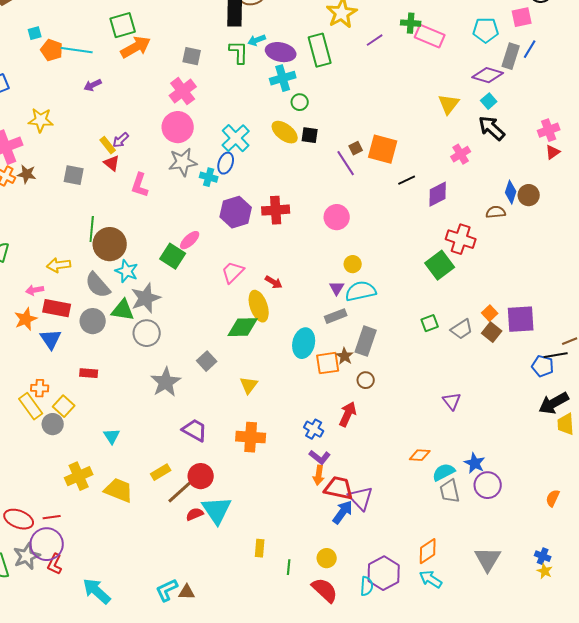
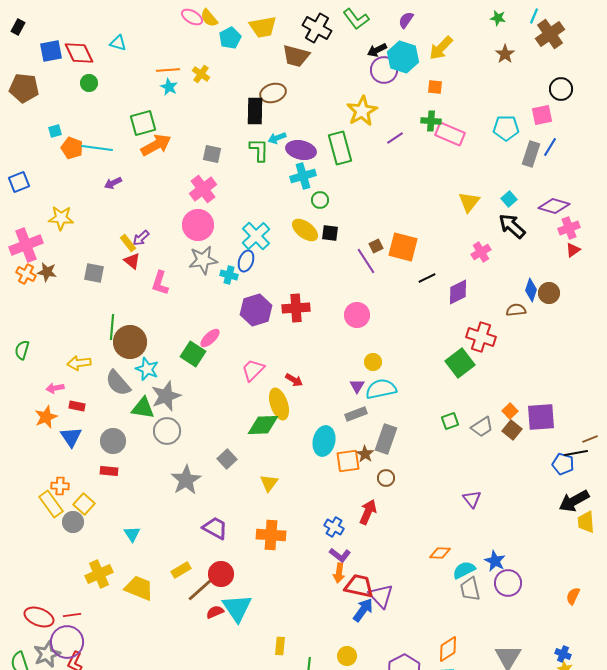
purple diamond: (488, 75) -> (554, 206), moved
red rectangle: (57, 308) -> (77, 406), size x0.6
gray circle: (93, 321) -> (113, 441), moved

